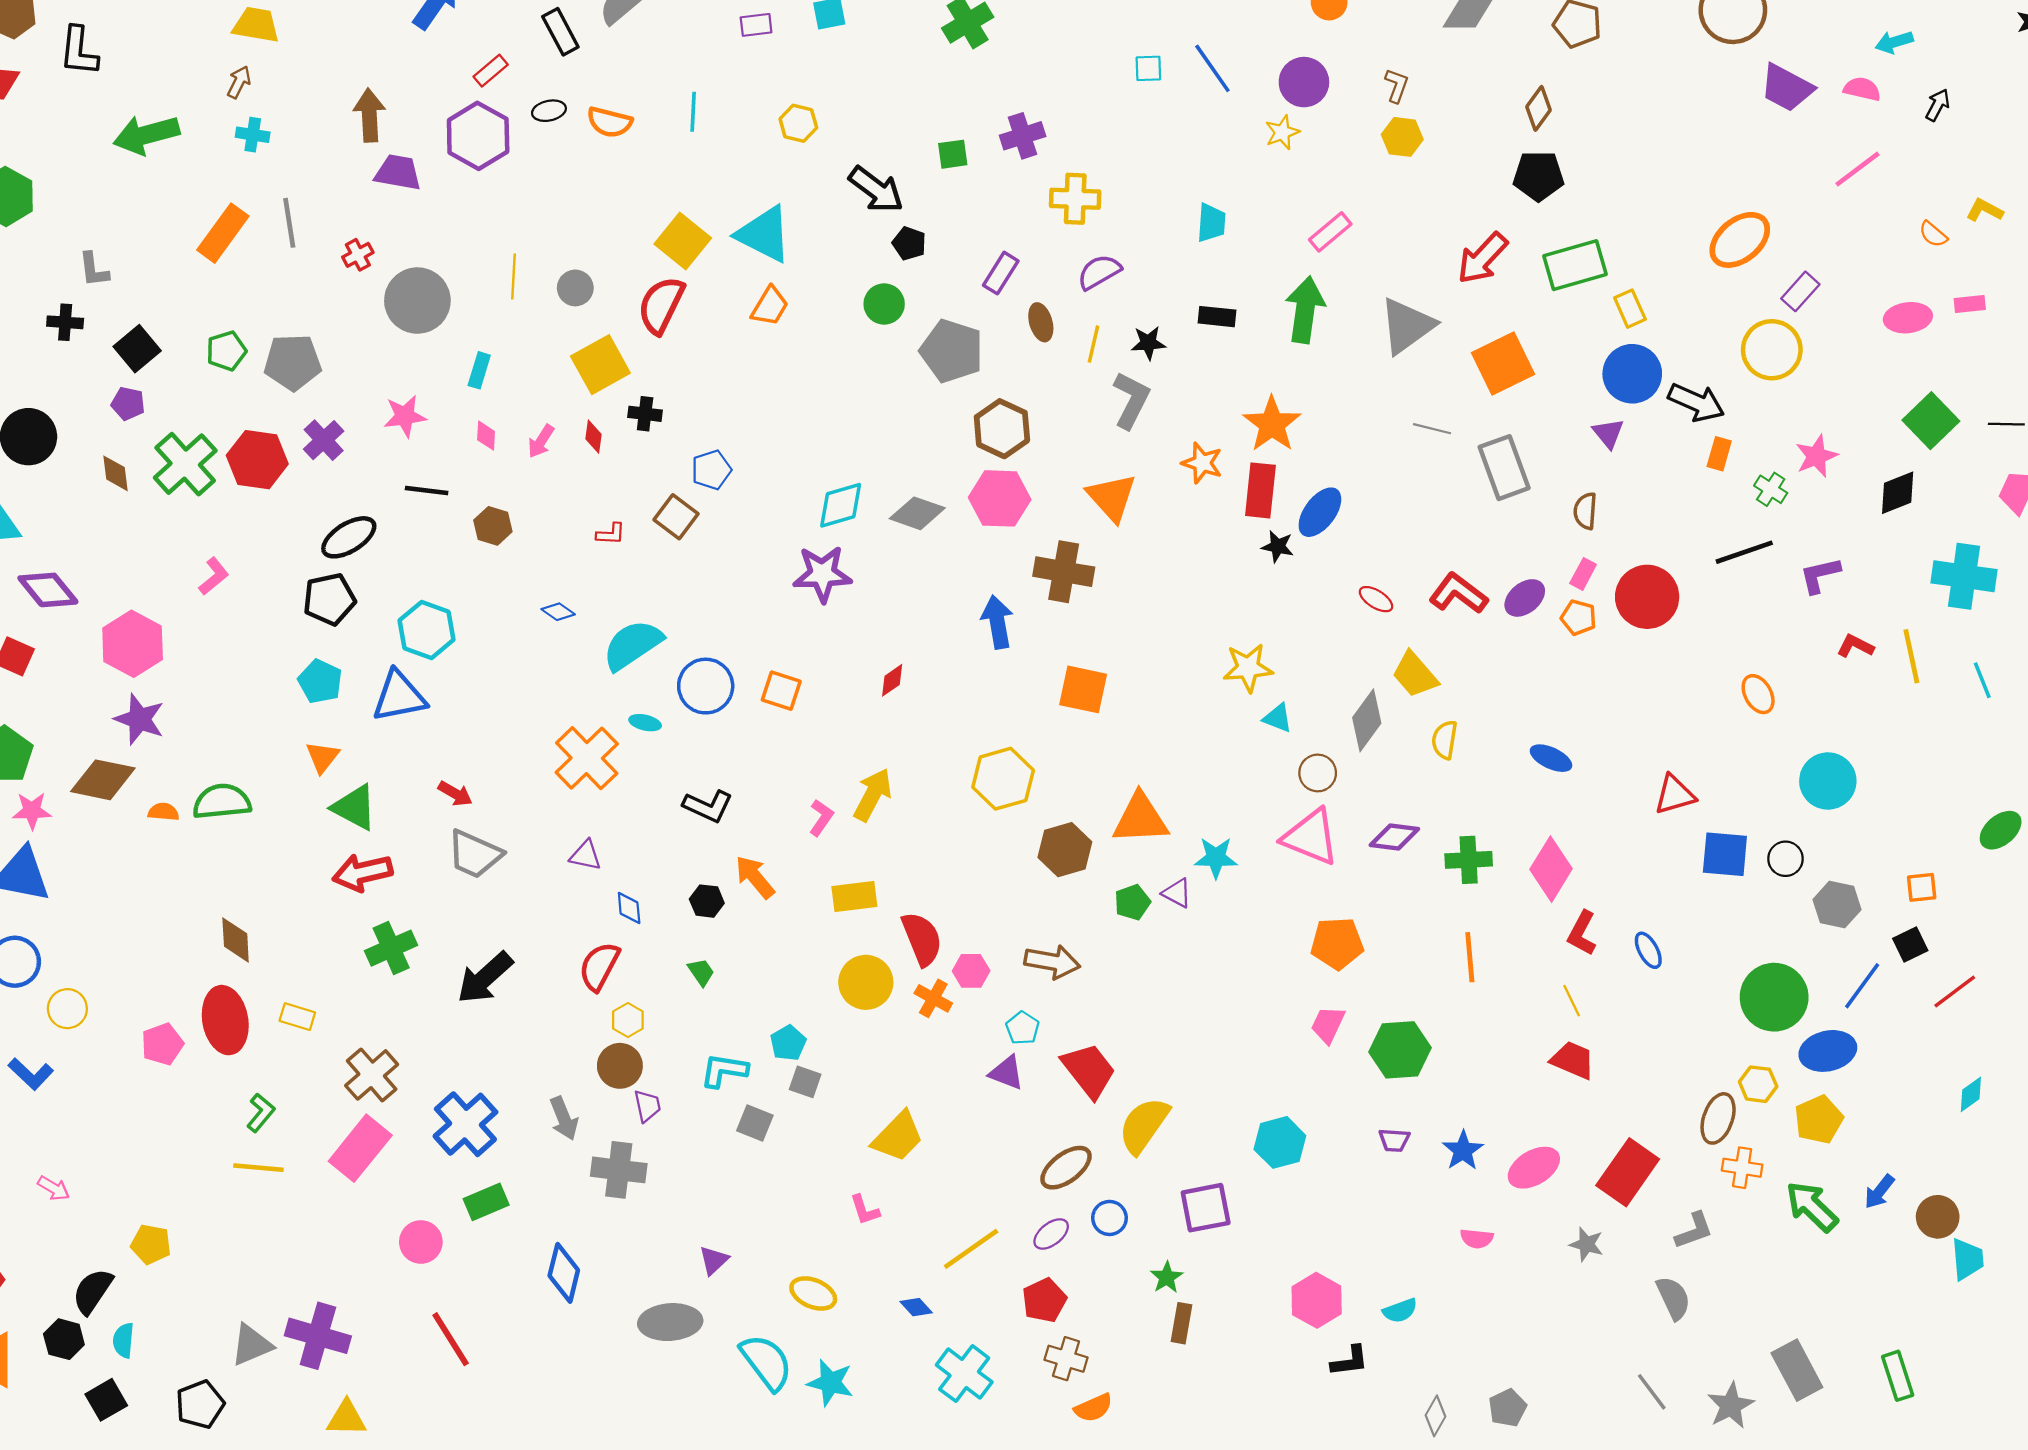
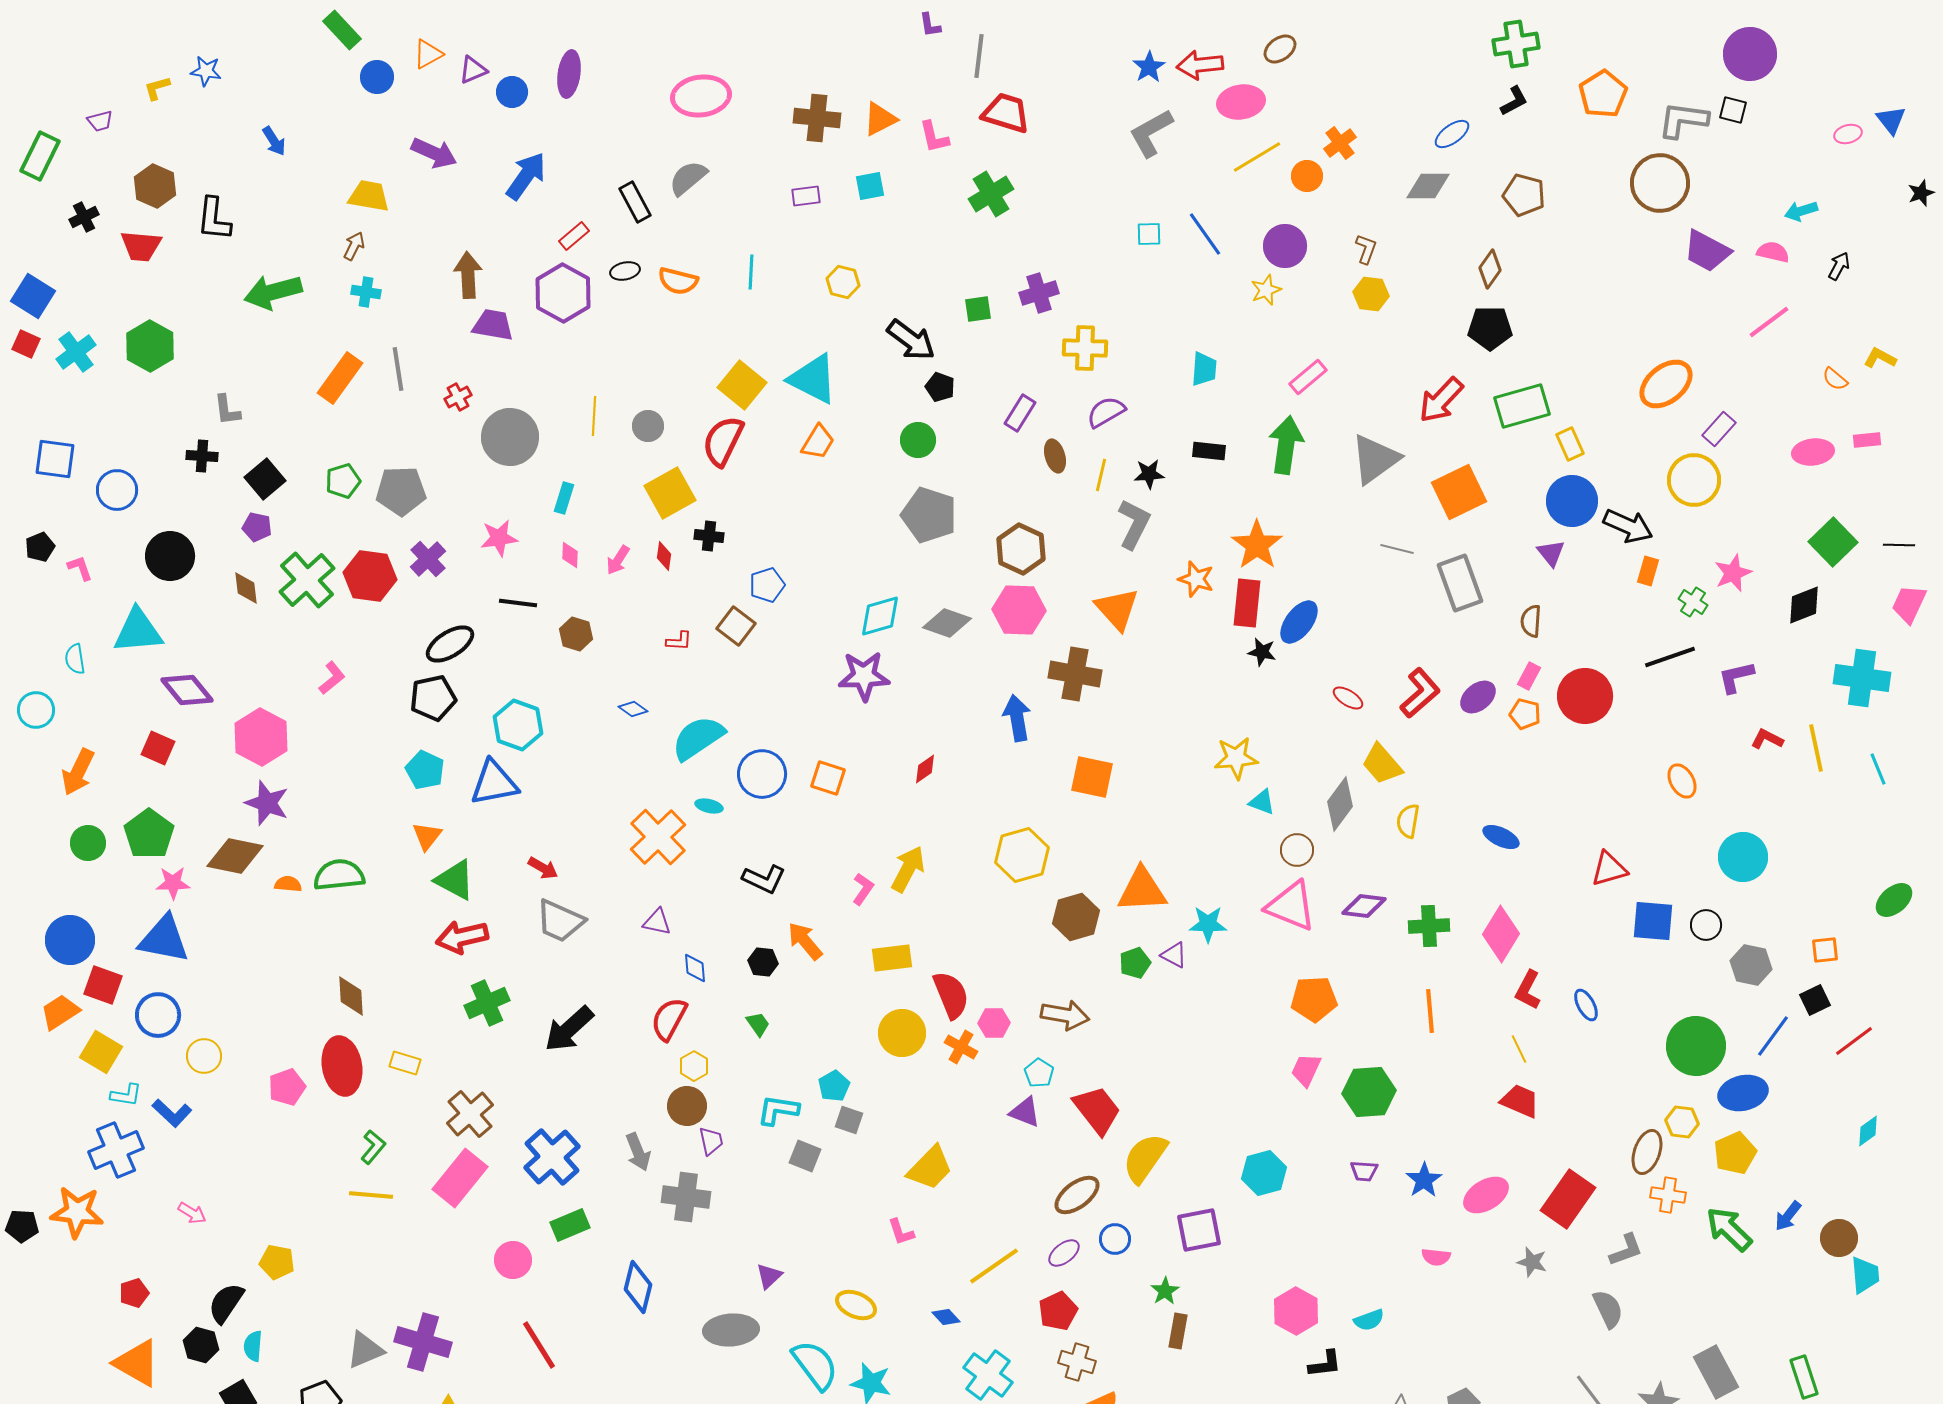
gray pentagon: (952, 351) -> (929, 515), moved
red L-shape: (1458, 593) -> (1420, 693), turned 102

